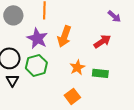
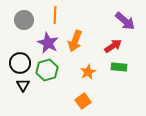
purple arrow: (114, 16) -> (125, 21), size x1.5
green rectangle: (100, 73) -> (119, 67), moved

